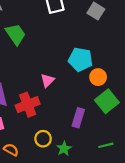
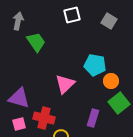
pink triangle: (47, 80) -> (65, 84), size x1.5
red cross: (28, 105) -> (44, 118), moved, turned 35

